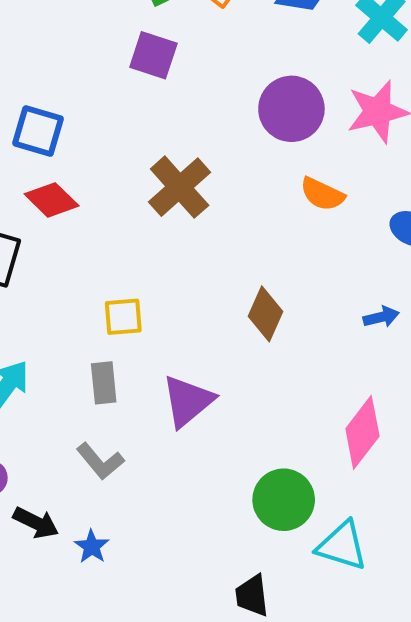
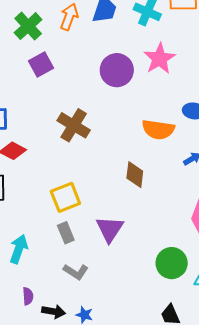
purple square: (153, 55) -> (41, 65), turned -30
orange semicircle: (322, 194) -> (158, 130), moved, size x1.4
yellow square: (123, 317) -> (65, 197), size x1.4

